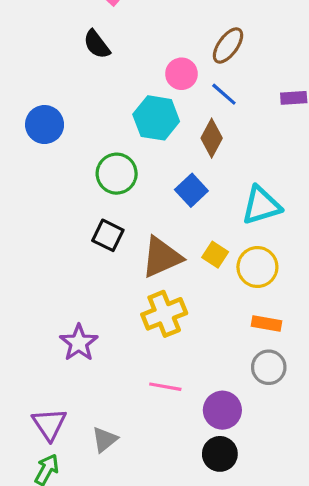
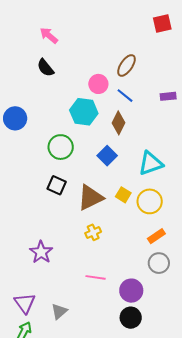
yellow cross: (164, 314) -> (93, 232), size x0.6
orange rectangle: (266, 324) -> (156, 236), turned -42

